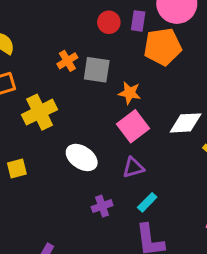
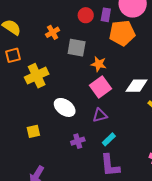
orange cross: (67, 61) -> (53, 32), moved
yellow square: (17, 169) -> (33, 131), moved

